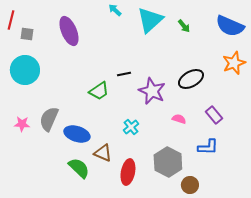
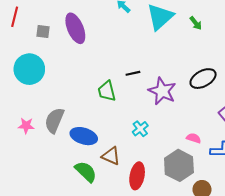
gray square: (27, 34) -> (43, 31), moved
green trapezoid: (99, 91) -> (107, 91), turned 110
pink semicircle: (179, 119) -> (194, 138), moved

